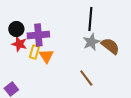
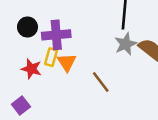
red star: (19, 44) -> (31, 69), moved
brown line: (86, 78) -> (101, 82), moved

